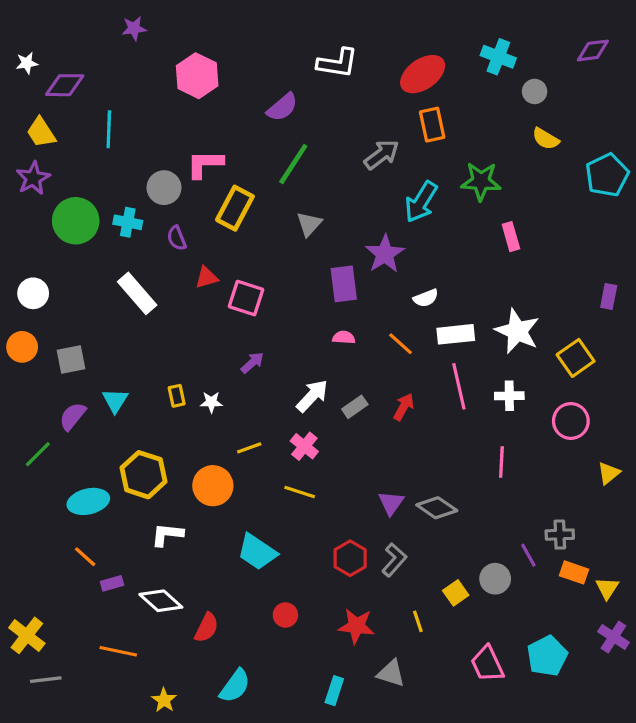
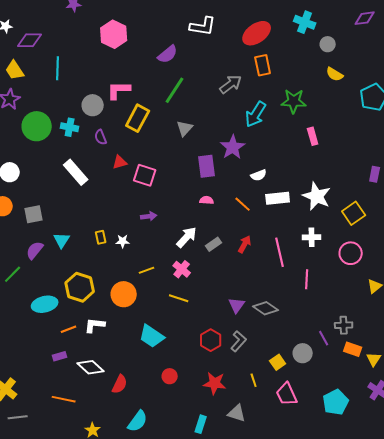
purple arrow: (252, 363) -> (149, 216), turned 35
pink line: (459, 386) -> (280, 252), moved
orange line: (85, 557) -> (69, 329), moved, turned -63
pink trapezoid: (487, 664) -> (287, 394), moved

